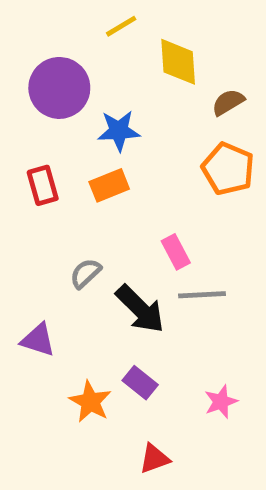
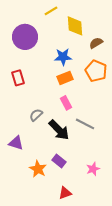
blue star: (119, 131) -> (63, 57), moved
orange rectangle: (109, 185) -> (65, 78), moved
pink rectangle: (176, 252) -> (66, 103), moved
gray line: (202, 295) -> (85, 124), turned 30

